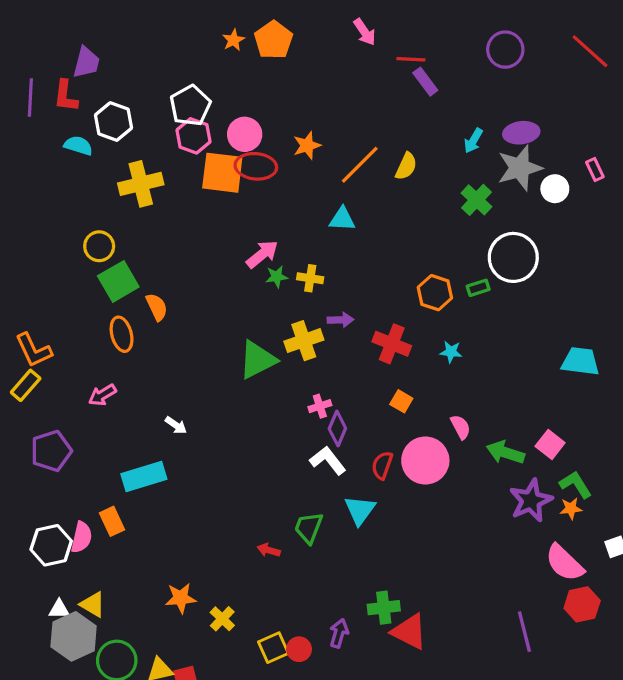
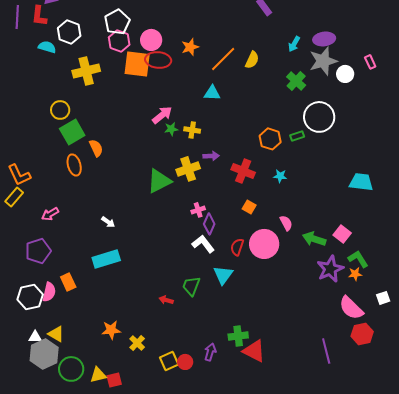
pink arrow: (102, 395) -> (50, 214), moved
purple pentagon: (51, 451) -> (38, 251), moved
cyan rectangle: (144, 477) -> (106, 259), moved

